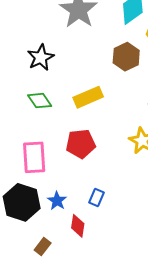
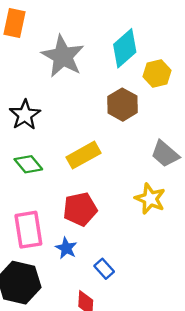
blue rectangle: (97, 198) -> (104, 269), turned -60
blue star: (57, 201) -> (66, 248), moved

